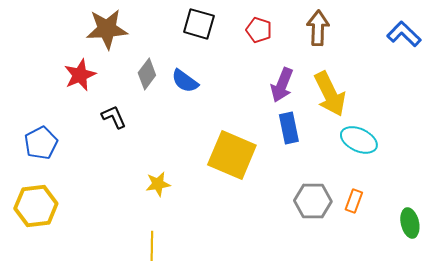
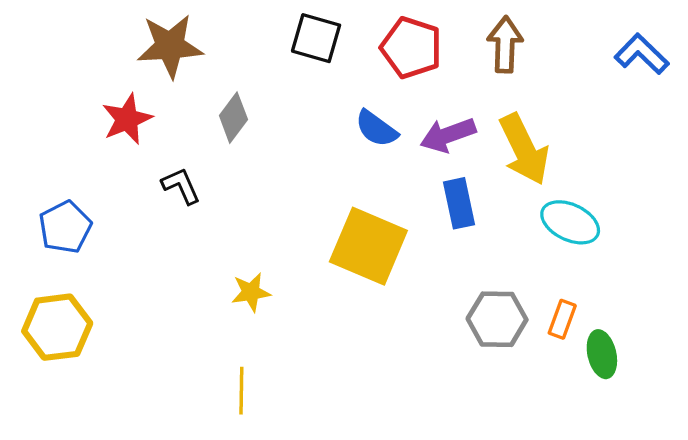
red pentagon: (259, 30) -> (411, 48), size x1.5
blue semicircle: (185, 81) -> (376, 129), moved
purple arrow: (282, 85) -> (448, 135), turned 48
green ellipse: (410, 223) -> (602, 354), moved

